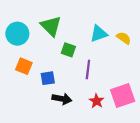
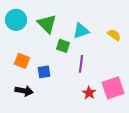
cyan circle: (17, 34) -> (16, 20), moved
cyan triangle: (99, 34) -> (81, 31), moved
black arrow: (62, 99) -> (24, 91), moved

